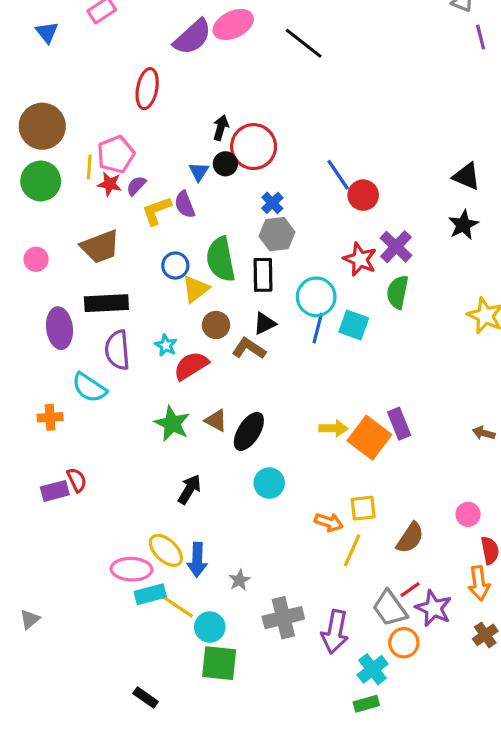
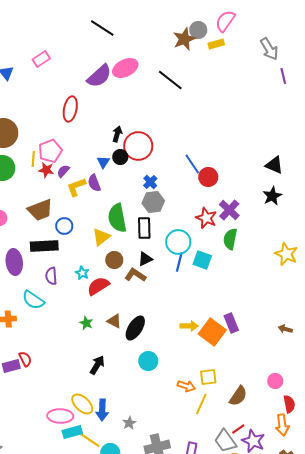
blue circle: (175, 266) -> (64, 226), moved
purple semicircle: (117, 350) -> (51, 276), size x0.7
green star: (172, 424) -> (86, 323), size x0.6

